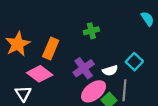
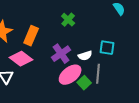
green cross: (91, 31) -> (68, 20), turned -32
cyan square: (134, 62) -> (107, 48), turned -35

